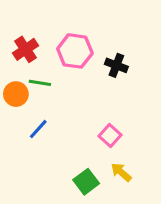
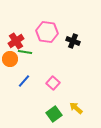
red cross: (25, 49) -> (16, 41), moved
pink square: (110, 135) -> (53, 83), moved

